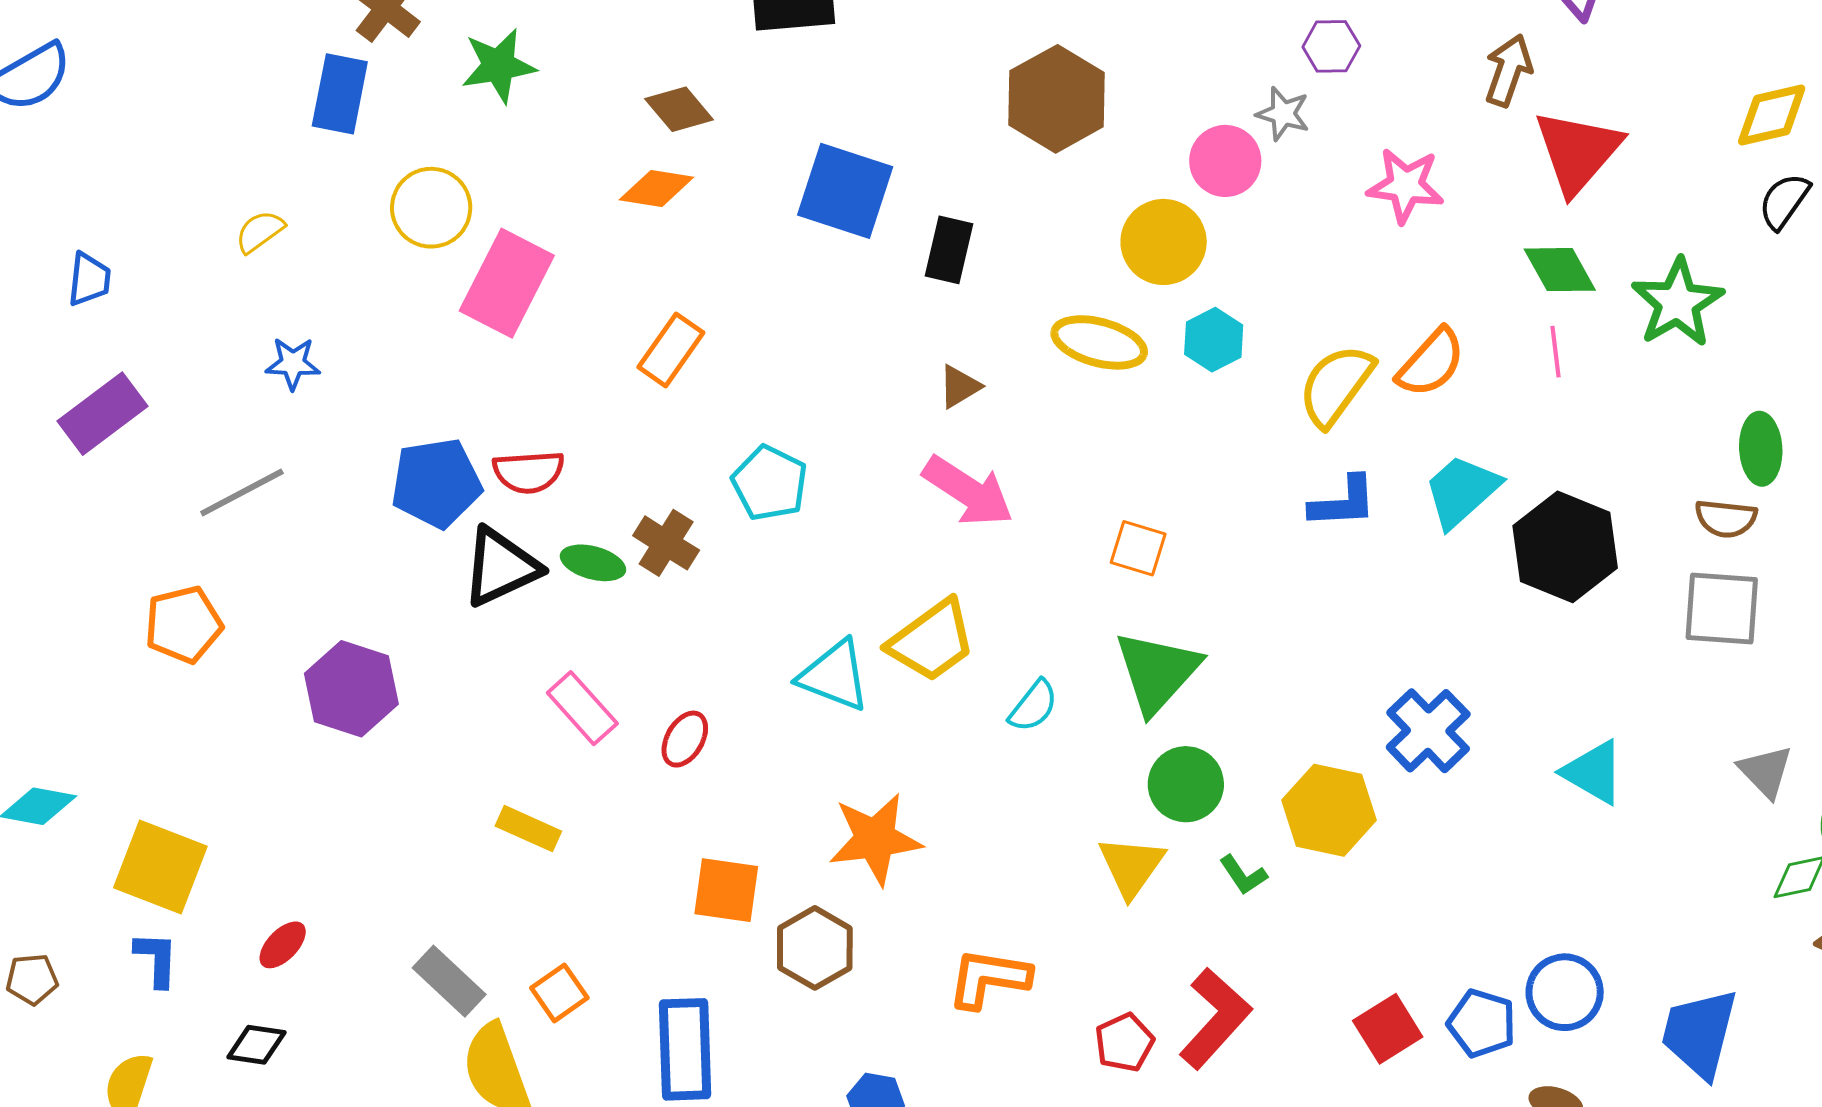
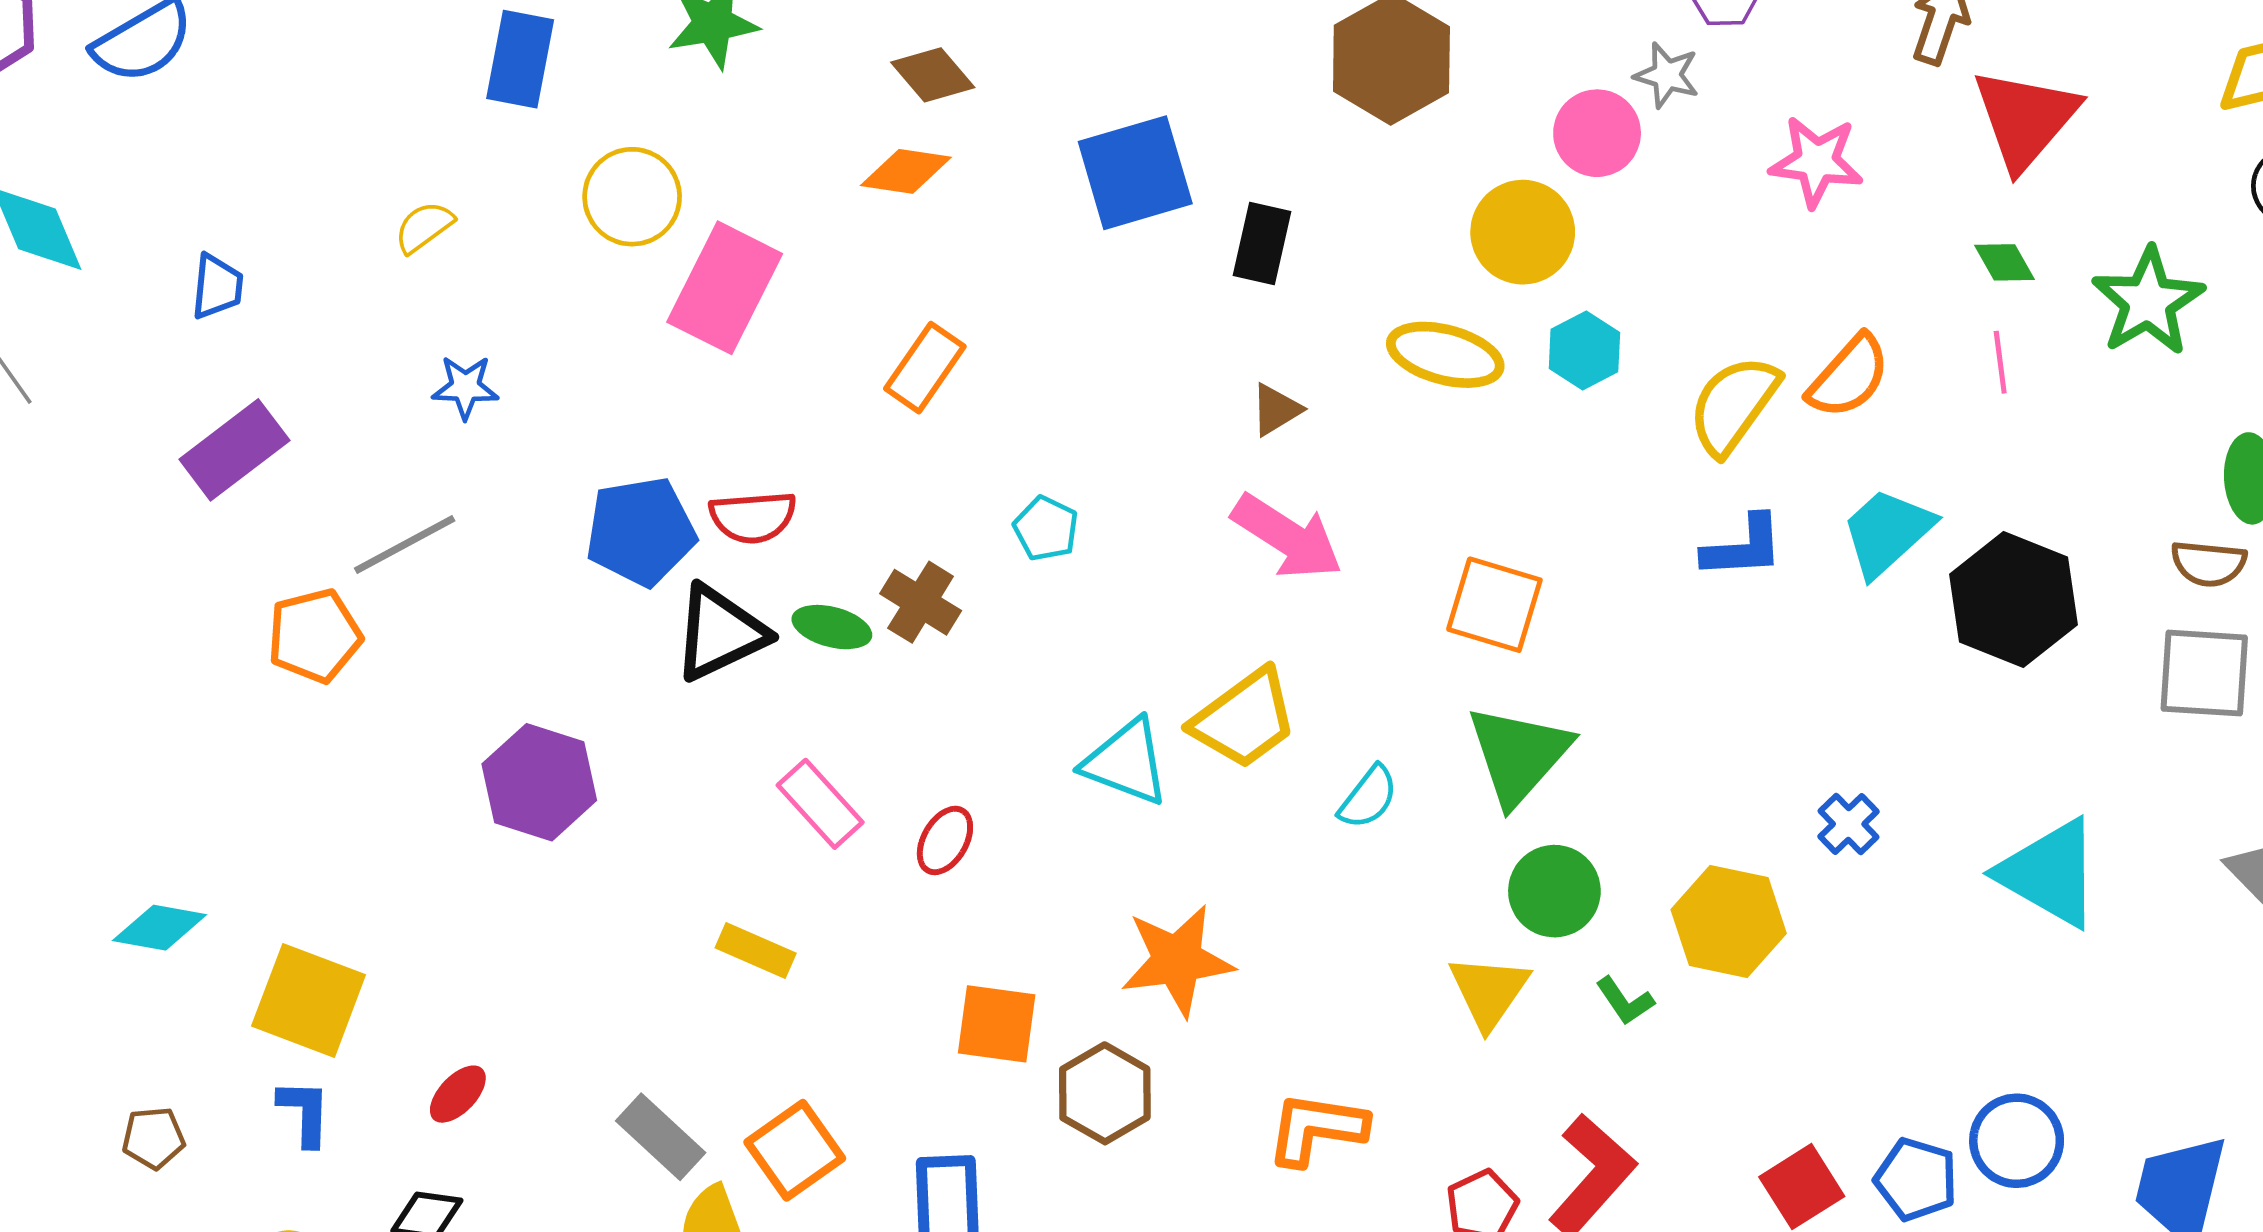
blue square: (845, 191) -> (1135, 173), turned -34
green diamond: (1560, 270) -> (2005, 262), size x0.7
cyan pentagon: (770, 483) -> (1046, 529), size x0.7
orange square: (1138, 548) -> (1494, 605), size x1.4
orange pentagon: (183, 624) -> (315, 636), moved
blue cross: (1428, 731) -> (1849, 824), size x0.6
cyan triangle: (1593, 772) -> (2050, 873), size x1.4
orange square: (559, 993) -> (795, 1150), size x1.4

